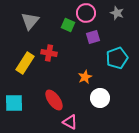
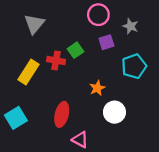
gray star: (117, 13) -> (131, 26), moved
green square: (68, 25) -> (75, 50), moved, turned 32
red ellipse: (54, 100) -> (62, 114), turned 50
cyan square: (14, 103) -> (16, 118), turned -30

